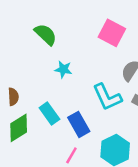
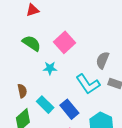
pink square: (112, 33) -> (64, 42), moved, turned 30
brown semicircle: (13, 97) -> (22, 91), moved

